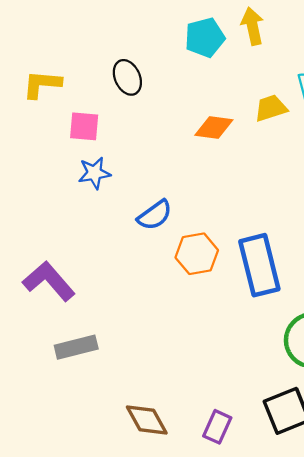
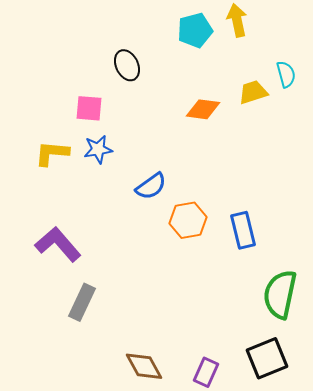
yellow L-shape: (42, 84) -> (52, 153), moved
blue rectangle: (259, 265) -> (243, 230), size x0.7
gray rectangle: (76, 347) -> (82, 302), turned -51

